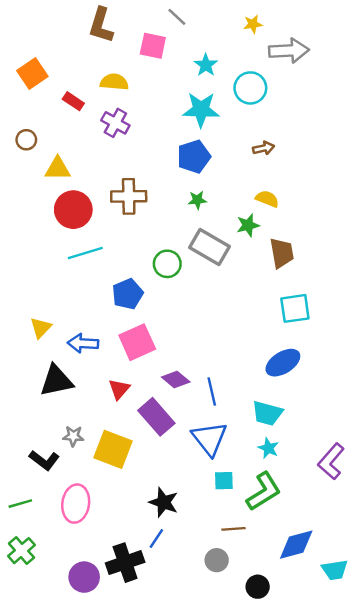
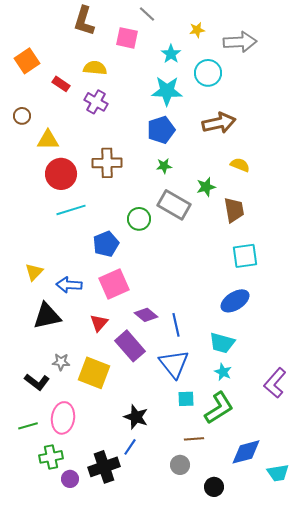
yellow star: (253, 24) -> (197, 30), moved
brown arrow: (264, 148) -> (219, 123), size x1.8
yellow semicircle: (267, 199) -> (240, 165), moved
green line: (20, 504) -> (28, 426), moved
green cross: (21, 551) -> (51, 457), moved, turned 30
purple circle: (84, 577) -> (70, 479), size x0.7

